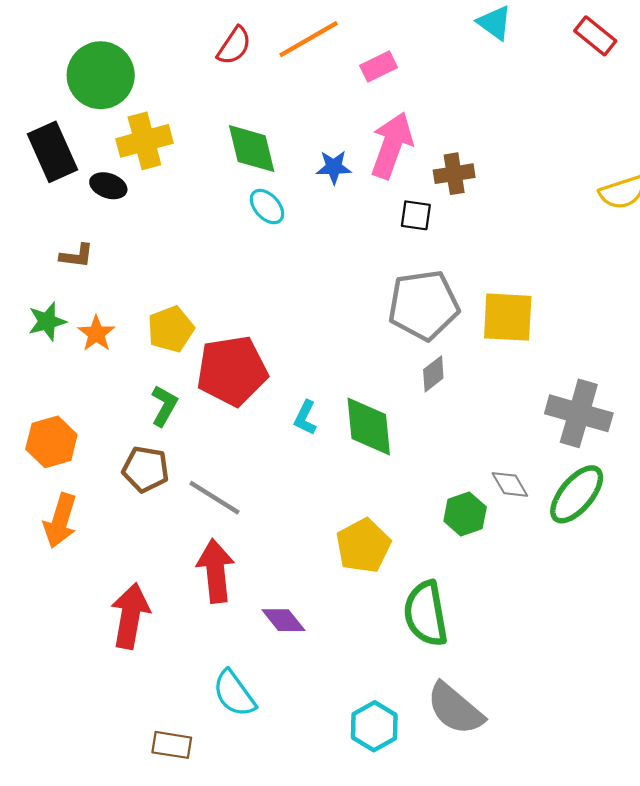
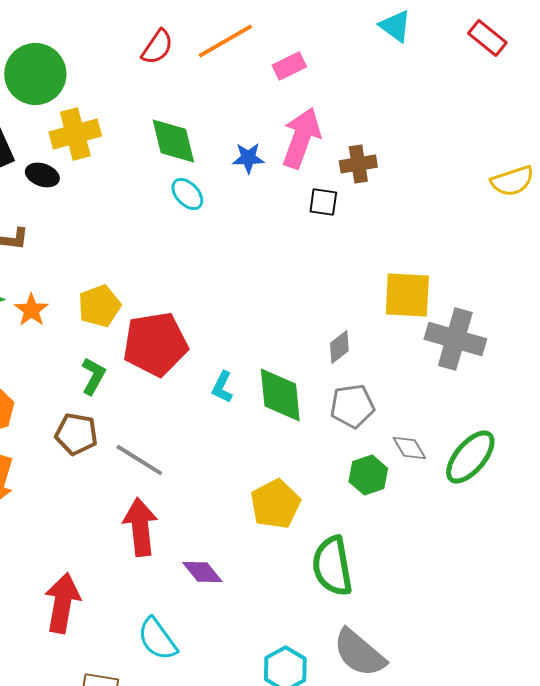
gray pentagon: (423, 305) -> (352, 406), moved, size x0.7
gray cross: (579, 413) -> (455, 339), moved
red arrow: (130, 616) -> (62, 603), moved

